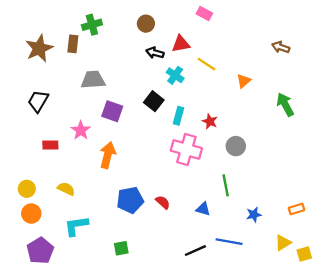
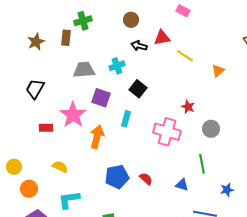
brown star: (39, 48) -> (36, 42), size x0.7
cyan cross: (175, 75) -> (117, 66), moved, turned 35
cyan rectangle: (178, 116) -> (126, 119), moved
pink star: (81, 130) -> (73, 115), size x1.5
yellow circle: (27, 189) -> (14, 167), moved

